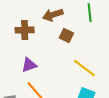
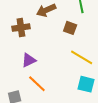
brown square: (66, 36) -> (70, 28), moved

